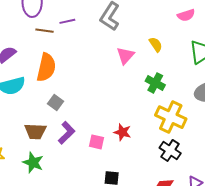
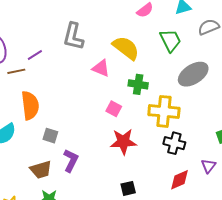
yellow semicircle: (156, 45) -> (126, 48), size x1.8
pink triangle: (125, 56) -> (101, 68), turned -30
red star: (122, 132) -> (123, 142), size x1.5
pink square: (96, 142) -> (114, 109), moved, turned 35

